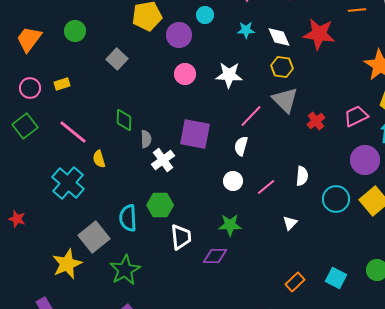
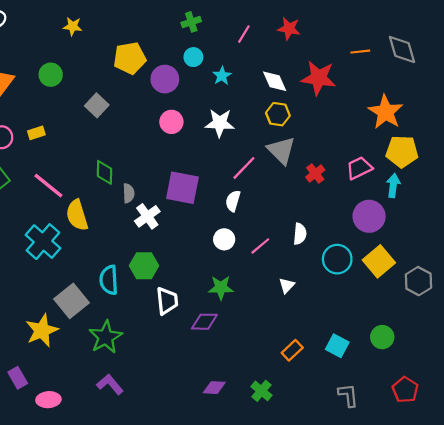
cyan star: (246, 30) -> (222, 76), moved, turned -30
yellow semicircle: (99, 159) -> (77, 215), size x1.6

